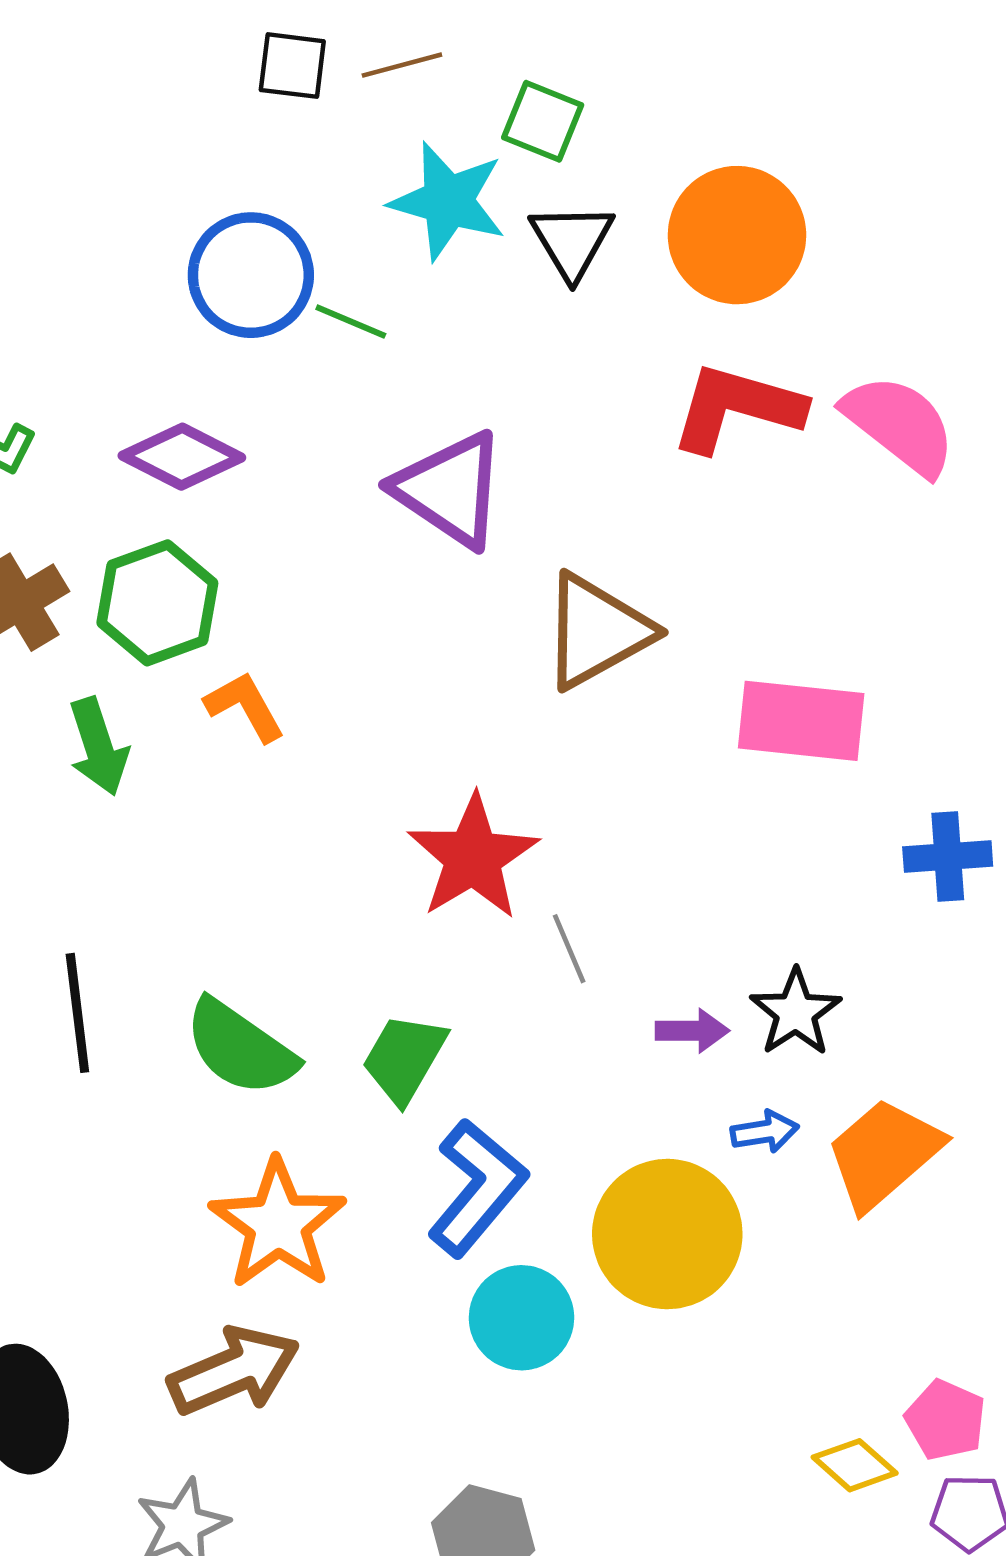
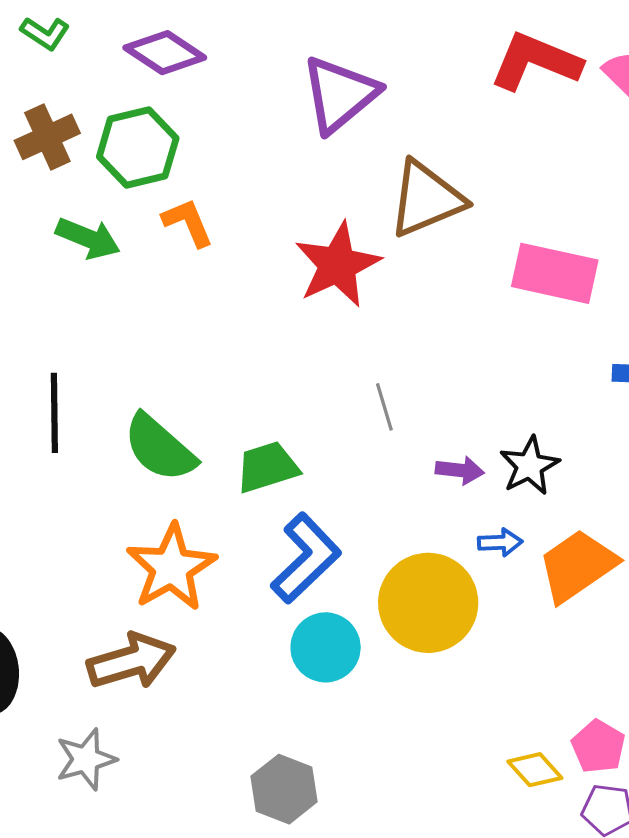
purple triangle: (450, 490) -> (340, 94), turned 40
green arrow: (98, 747) -> (88, 238), turned -56
red star: (473, 857) -> (338, 265), moved
green trapezoid: (404, 1058) -> (267, 467), turned 36

